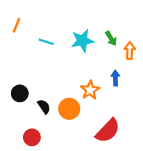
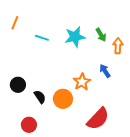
blue arrow: (115, 78) -> (105, 71), turned -32

